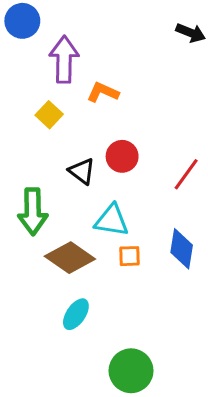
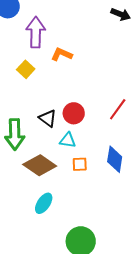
red circle: (122, 156) -> (74, 113), moved
black triangle: (82, 171) -> (48, 118), moved
cyan triangle: (112, 220) -> (68, 140), size x0.7

